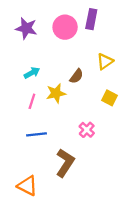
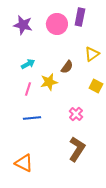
brown L-shape: (65, 163) -> (77, 149), moved

